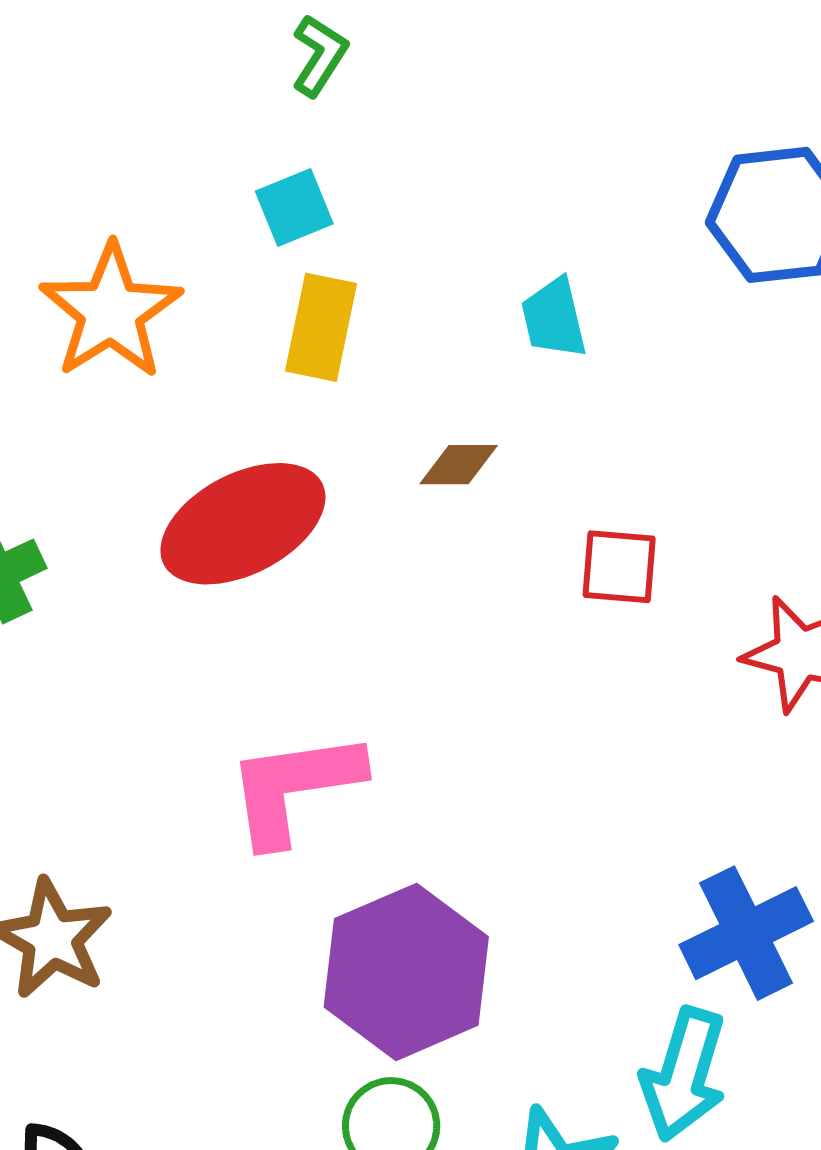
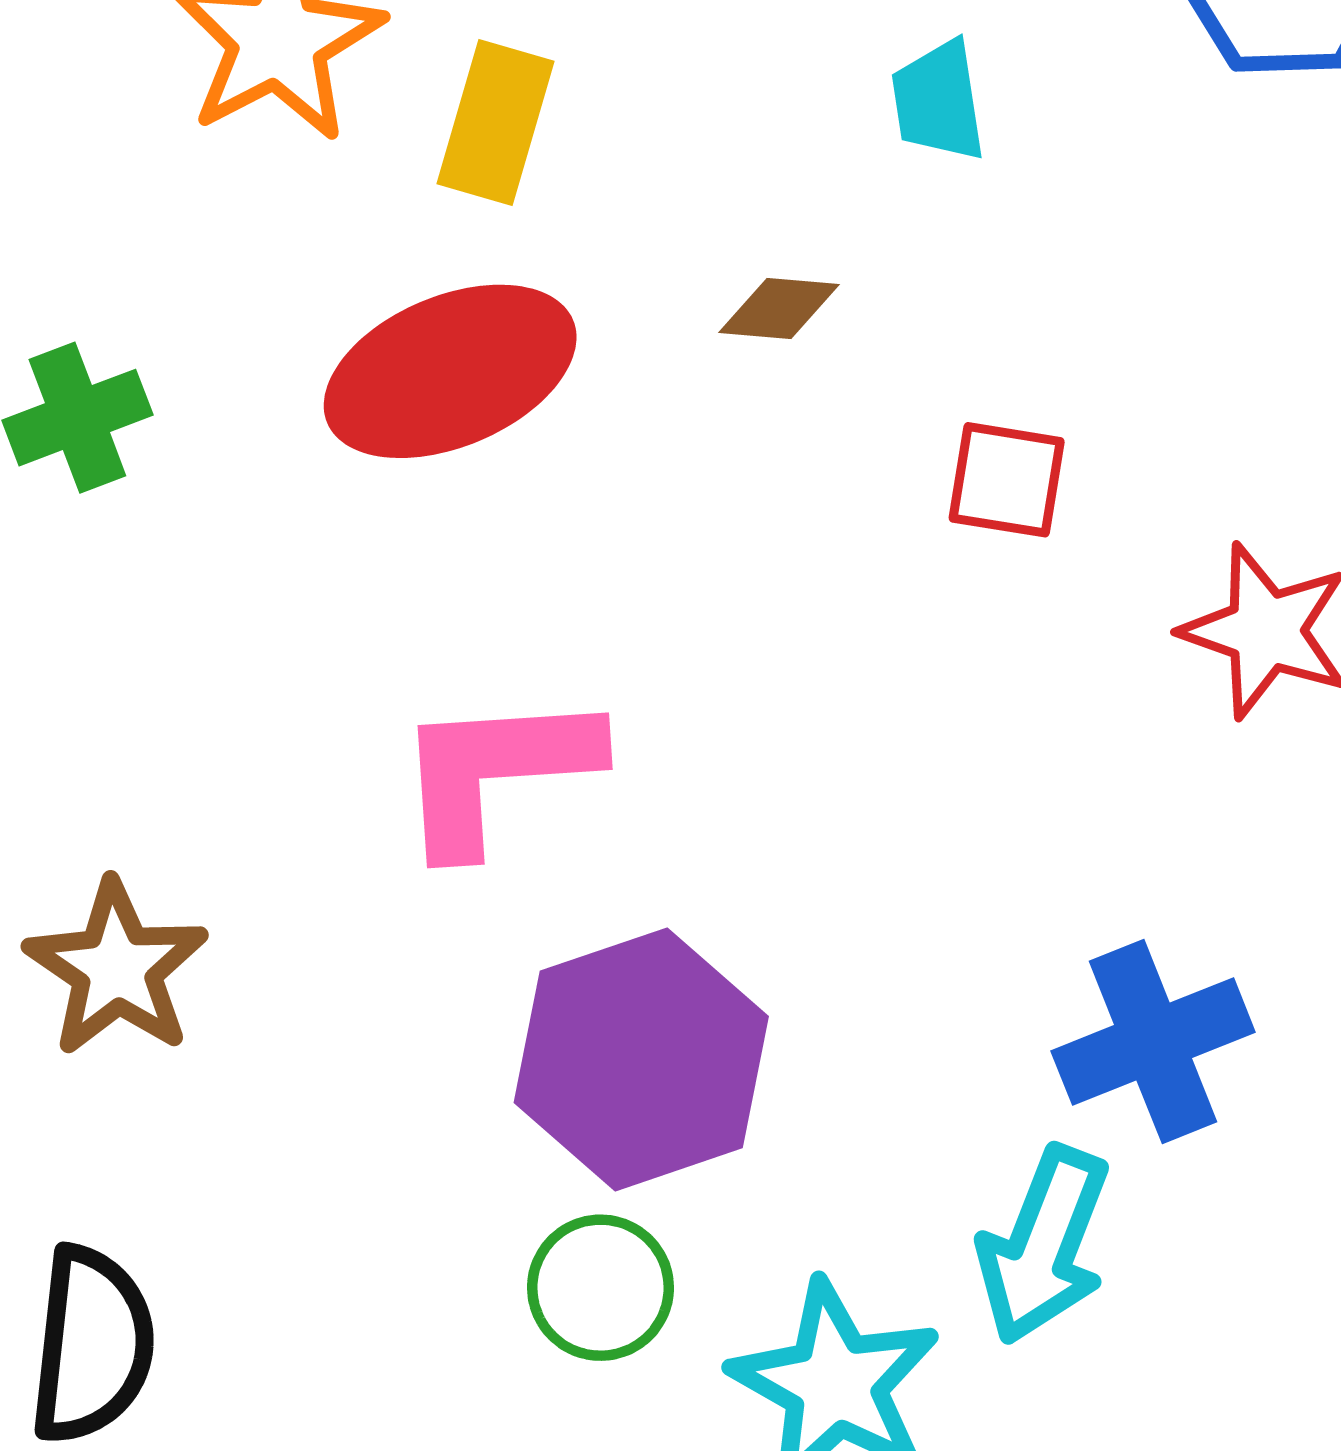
yellow rectangle: (321, 327) -> (495, 123), moved

